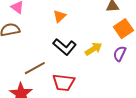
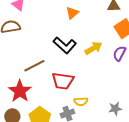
orange triangle: (59, 16) -> (72, 13), moved

